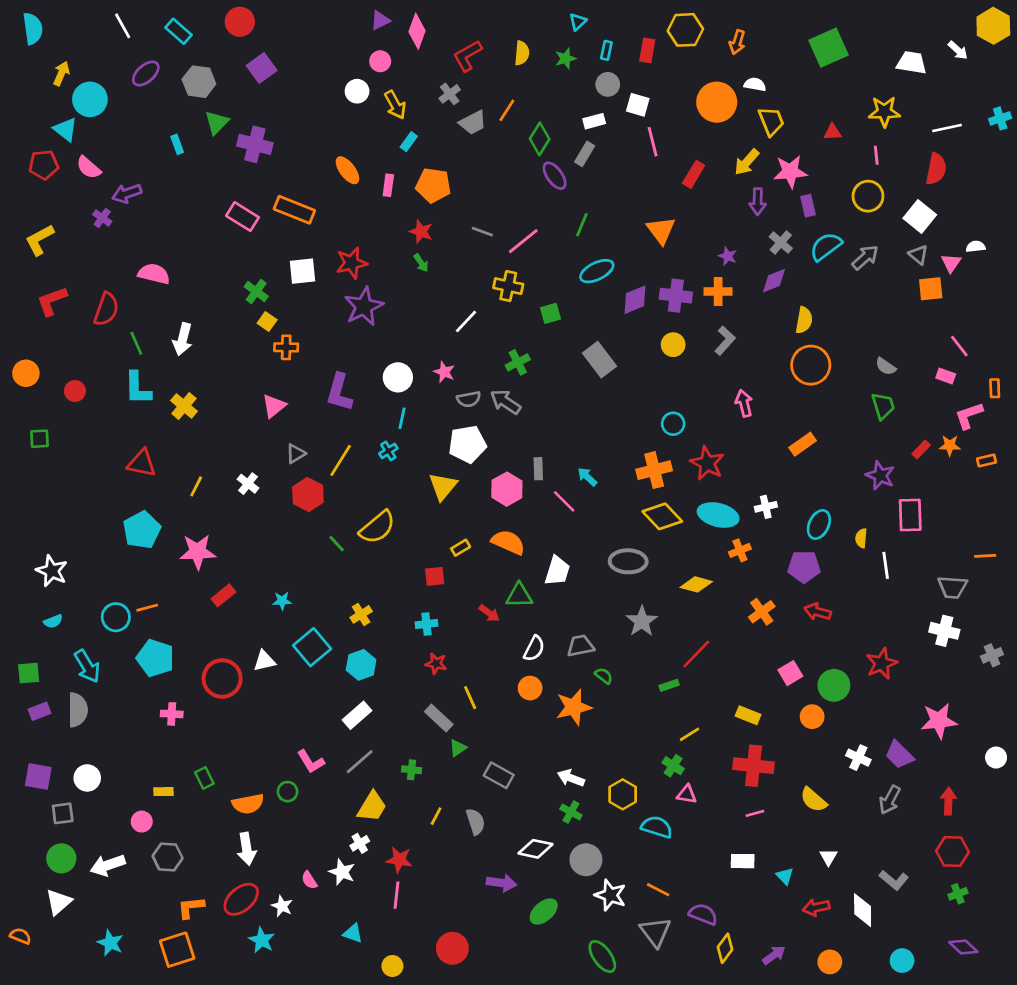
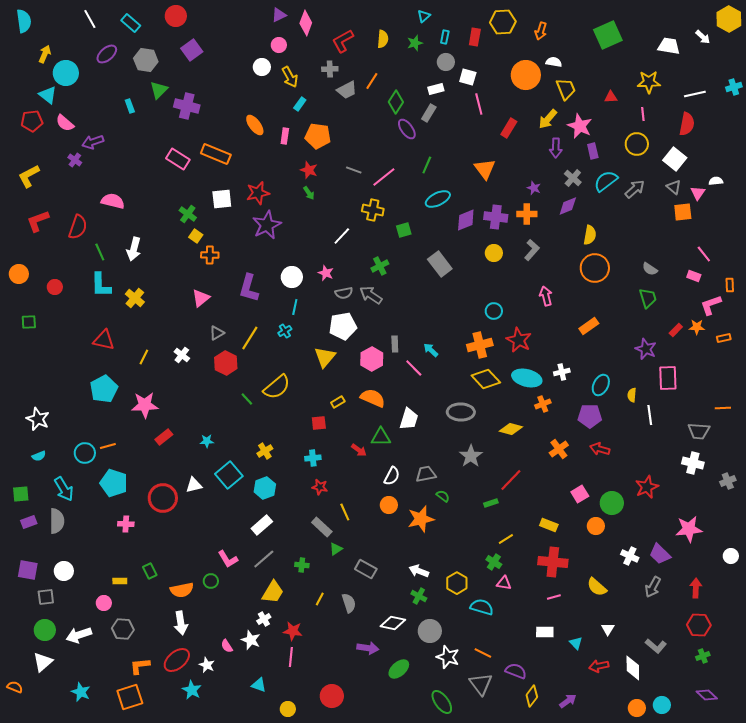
gray cross: (450, 94) -> (330, 69), turned 35
pink star: (790, 172) -> (580, 126), turned 30
orange circle: (830, 962) -> (637, 708), moved

